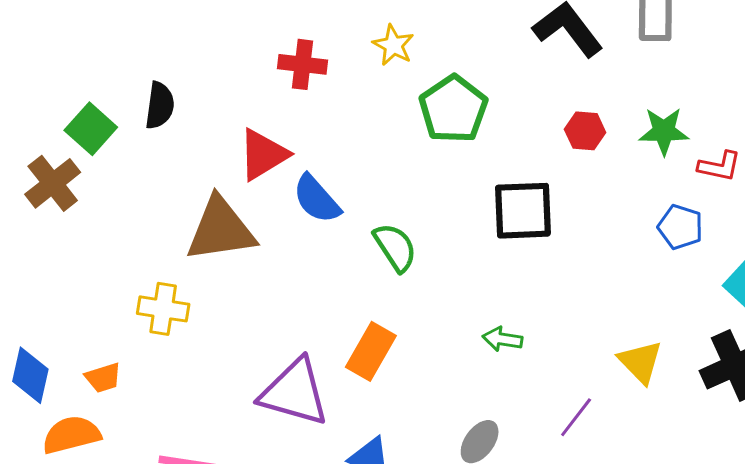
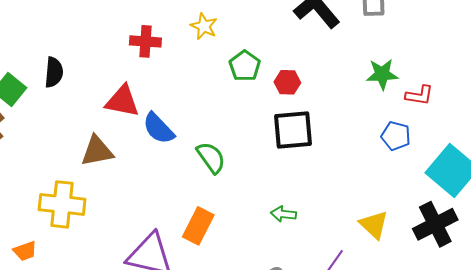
green pentagon: (453, 109) -> (245, 66), size x0.7
red hexagon: (585, 131) -> (287, 82), moved
red triangle: (263, 155) -> (122, 101), turned 45
brown triangle: (221, 229) -> (97, 151), size x0.7
yellow cross: (163, 309) -> (62, 204), size x1.4

